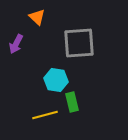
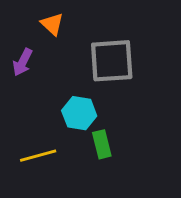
yellow line: (45, 115) -> (38, 156), moved

